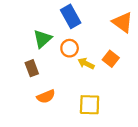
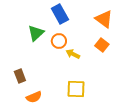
orange square: (111, 59) -> (102, 45), moved
brown rectangle: (32, 68) -> (20, 76), moved
orange semicircle: (46, 96) -> (34, 97), moved

